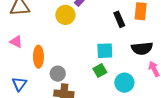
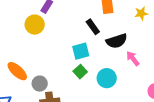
black rectangle: (119, 19) -> (93, 27), moved
orange ellipse: (38, 57) -> (17, 71), turned -35

